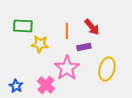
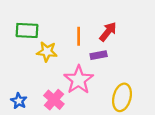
red arrow: (92, 27) -> (108, 32), turned -102
yellow ellipse: (107, 69) -> (122, 97), moved

